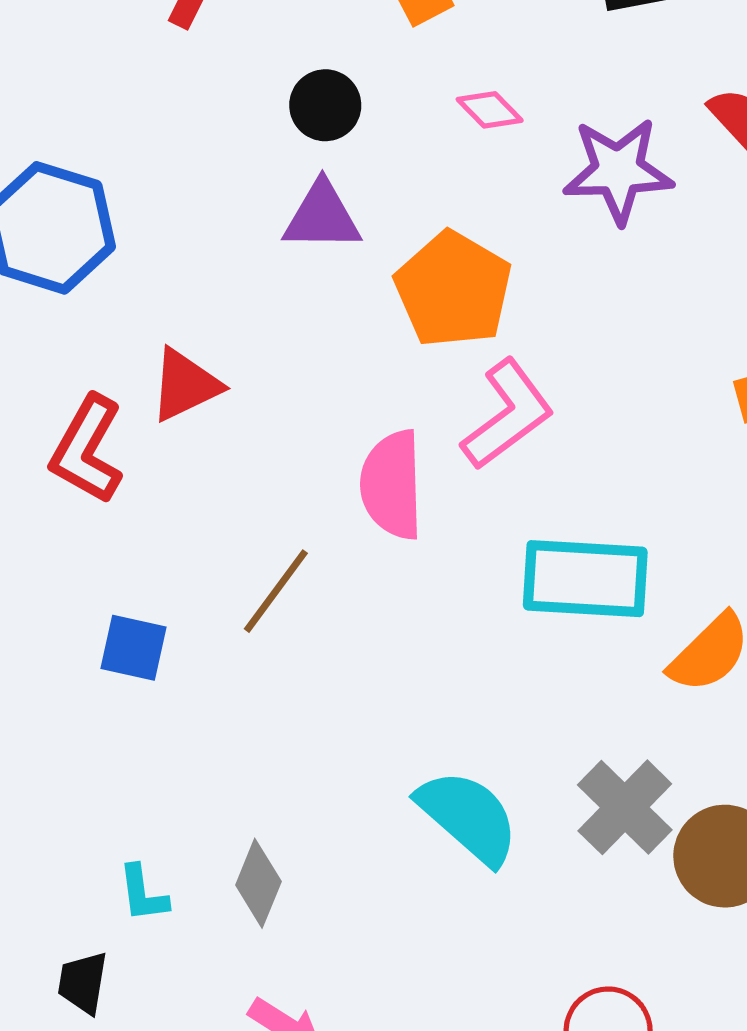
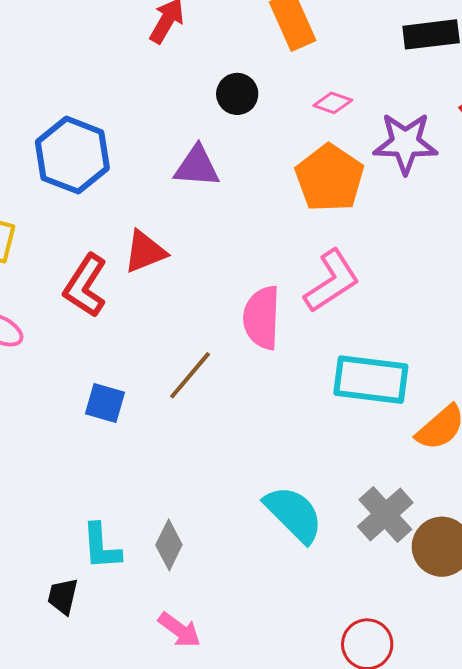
pink diamond: (490, 110) -> (333, 103), turned -30
purple triangle: (322, 217) -> (197, 167), moved
orange pentagon: (453, 289) -> (330, 178), moved
cyan L-shape: (143, 894) -> (101, 547), size x1.4

